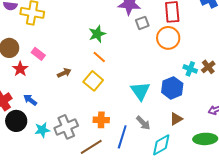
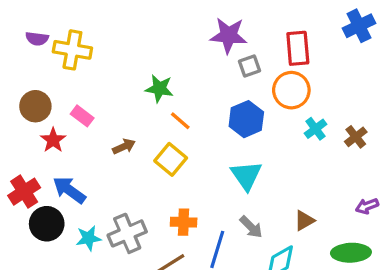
green star: (97, 34) -> (159, 89), moved, turned 30
cyan cross: (190, 69) -> (315, 129), moved, turned 32
blue hexagon: (172, 88) -> (246, 119), moved
blue arrow: (30, 100) -> (69, 190), size x1.5

